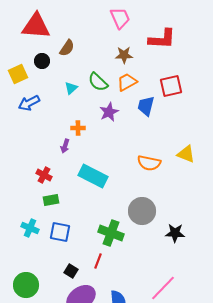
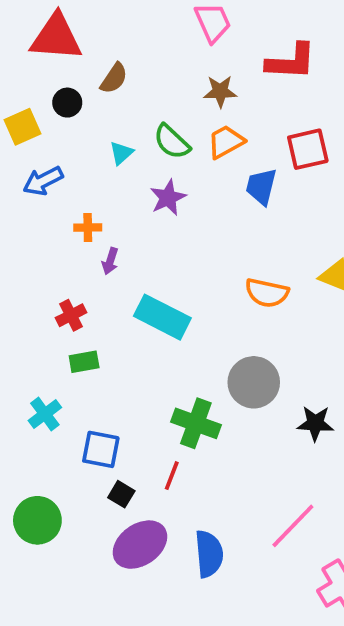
purple star: (109, 112) -> (168, 198), moved
orange cross: (78, 128) -> (88, 228), moved
red cross: (44, 175) -> (71, 315), turned 35
cyan cross: (30, 228) -> (45, 414), turned 30
blue square: (60, 232) -> (101, 449), moved

